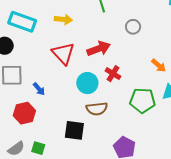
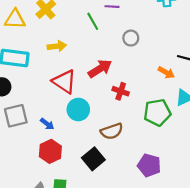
cyan circle: (87, 83) -> (78, 110), moved
red hexagon: (24, 113) -> (50, 151), moved
black square: (74, 130) -> (93, 159), turned -35

